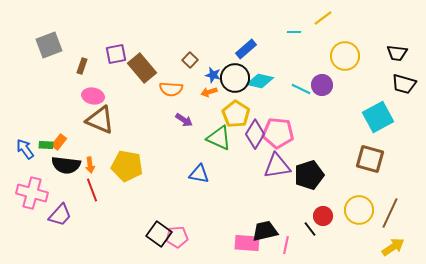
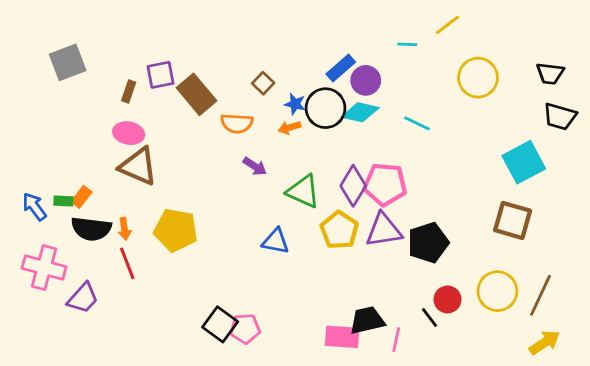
brown rectangle: (82, 66) -> (129, 91), moved
purple circle: (322, 85) -> (366, 80), moved
yellow pentagon: (236, 114) -> (339, 230), moved

